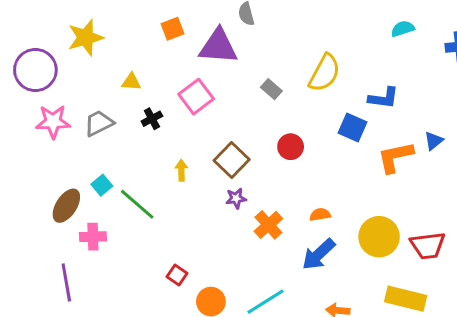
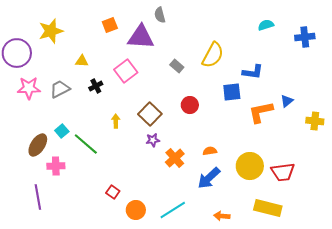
blue square: (353, 128) -> (232, 92), turned -30

